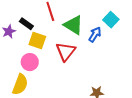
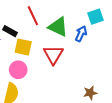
cyan square: (111, 20) -> (96, 17), turned 35

